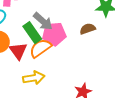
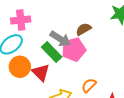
brown semicircle: (88, 29) -> (84, 29), moved
orange semicircle: (40, 48) -> (89, 85), moved, size x0.7

